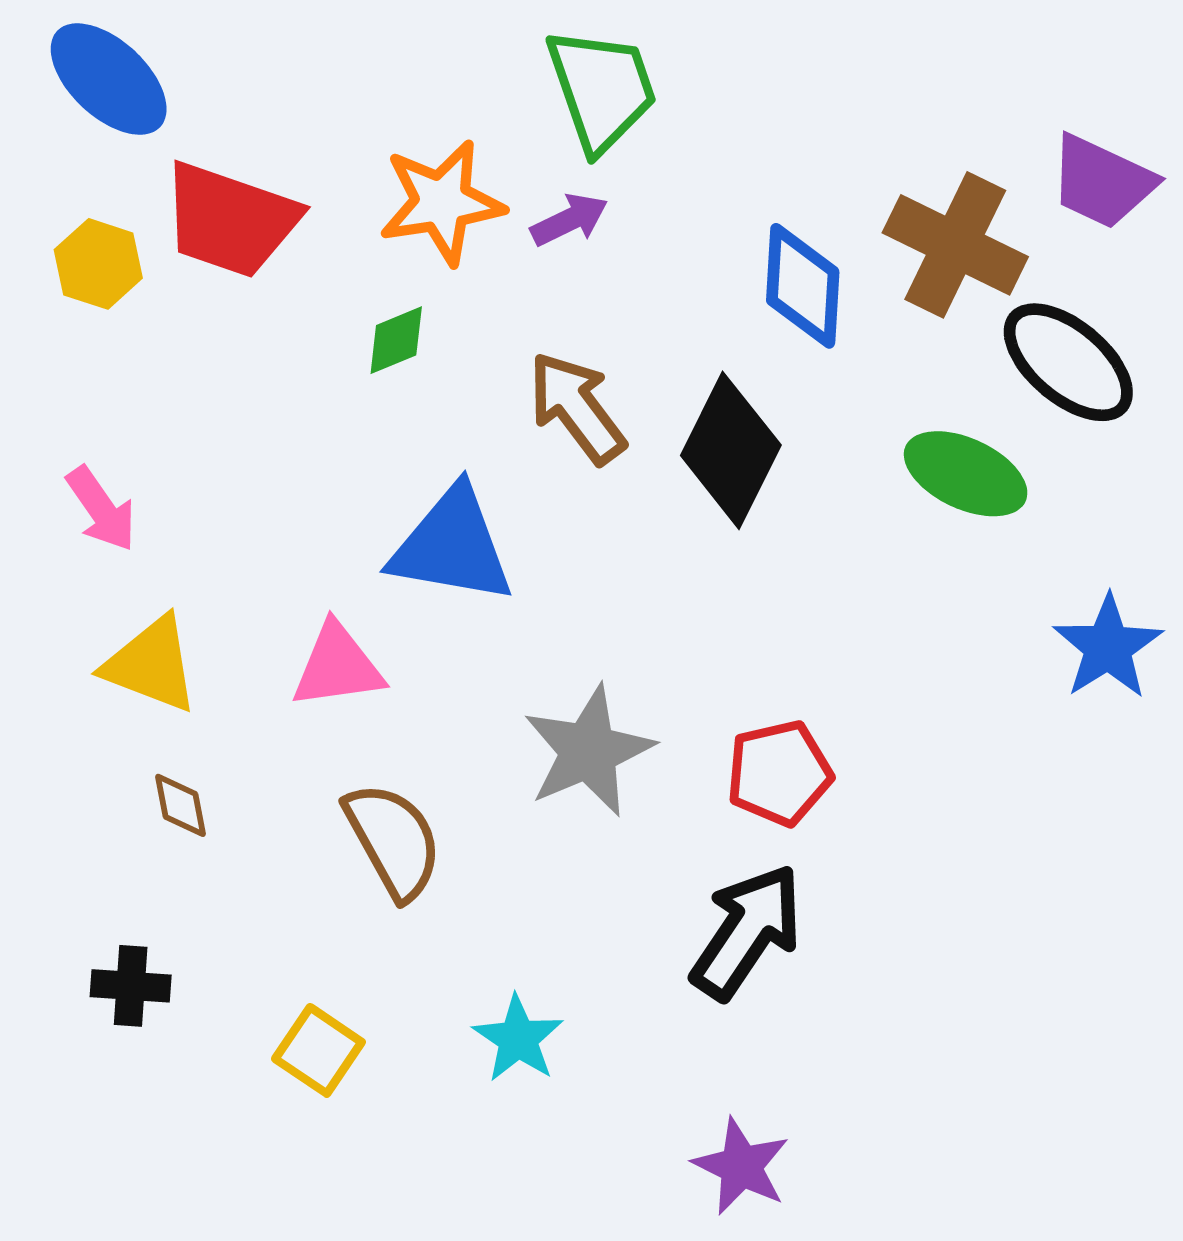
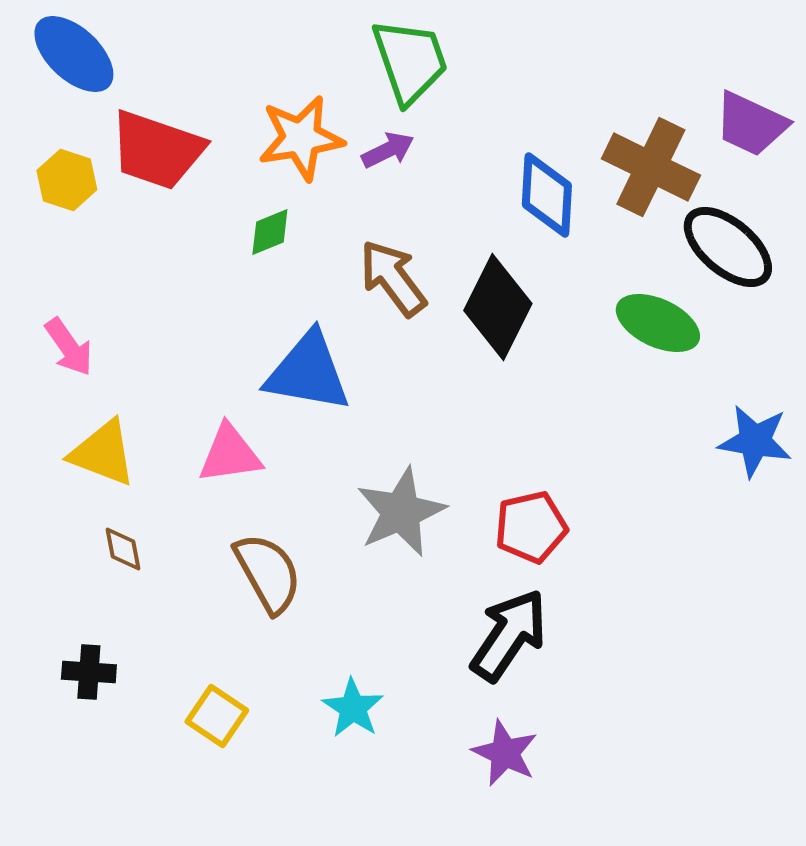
blue star: (1108, 647) -> (755, 441), turned -30
purple star: (741, 1166) -> (505, 753), moved

